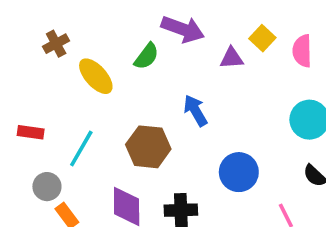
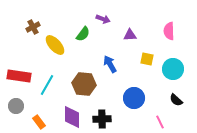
purple arrow: (183, 29) -> (103, 19), size x0.6
yellow square: (262, 38) -> (147, 59), moved, turned -32
red rectangle: (31, 132) -> (19, 76), size x1.6
gray circle: (47, 187) -> (16, 106), moved

